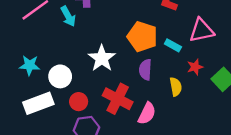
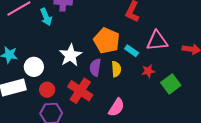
purple semicircle: (145, 70) -> (95, 67), moved
yellow semicircle: (176, 87) -> (116, 69), moved
pink semicircle: (147, 113) -> (116, 107), moved

